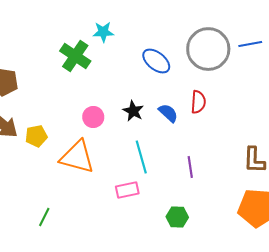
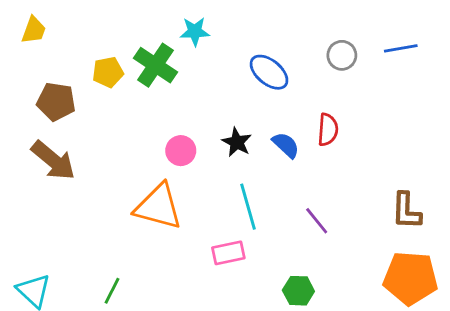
gray circle: (208, 49) -> (342, 55), size x0.5
yellow pentagon: (36, 136) -> (108, 72), moved
purple line: (190, 167) -> (317, 221), turned -30

